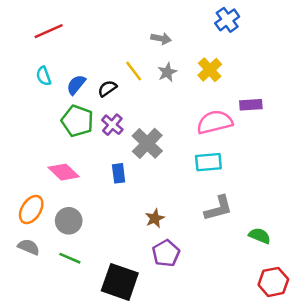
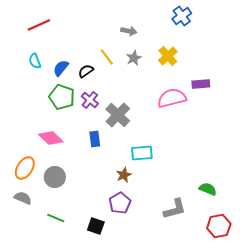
cyan rectangle: (208, 162) -> (142, 153), moved
gray L-shape: (218, 208) -> (175, 209), moved
purple pentagon: (166, 253) -> (120, 203), moved
green line: (70, 258) -> (56, 218), moved
black square: (120, 282) -> (96, 226), size x0.6

